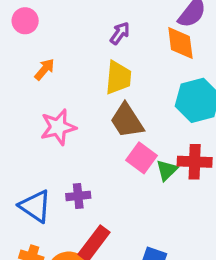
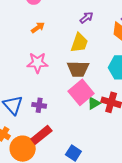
brown trapezoid: (127, 121) -> (78, 69), turned -70
pink square: (142, 158) -> (81, 92), size x1.4

